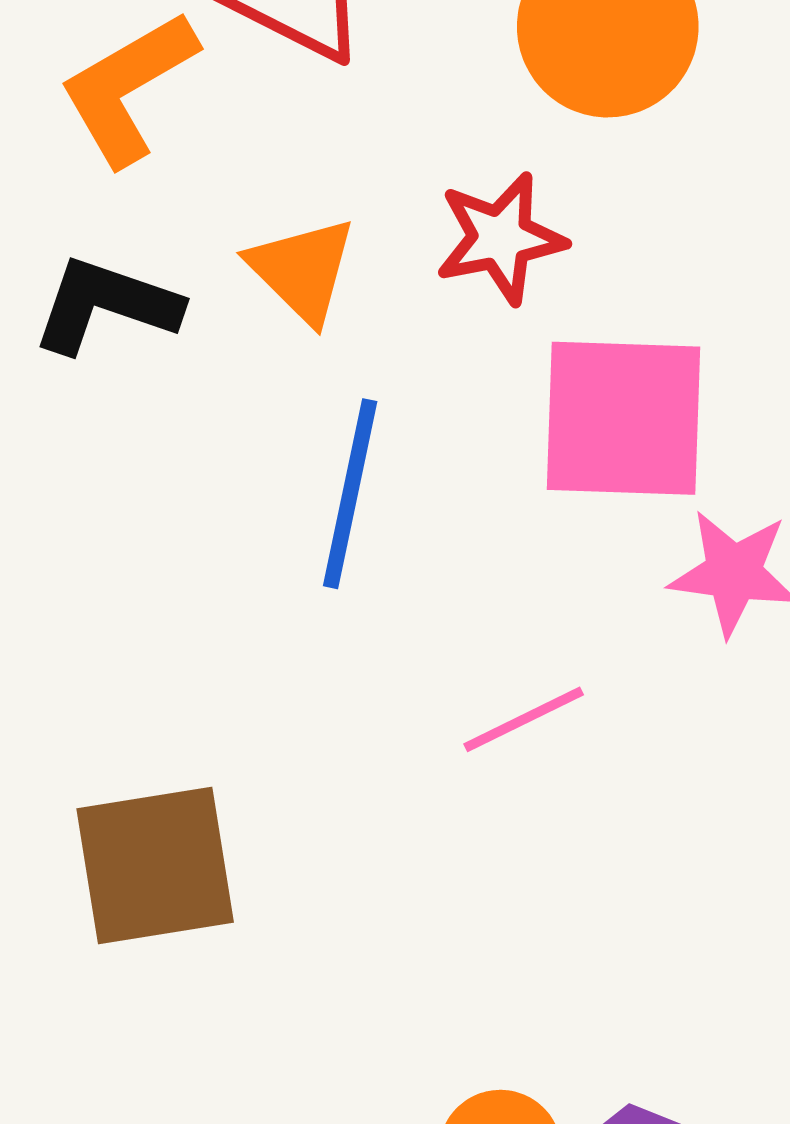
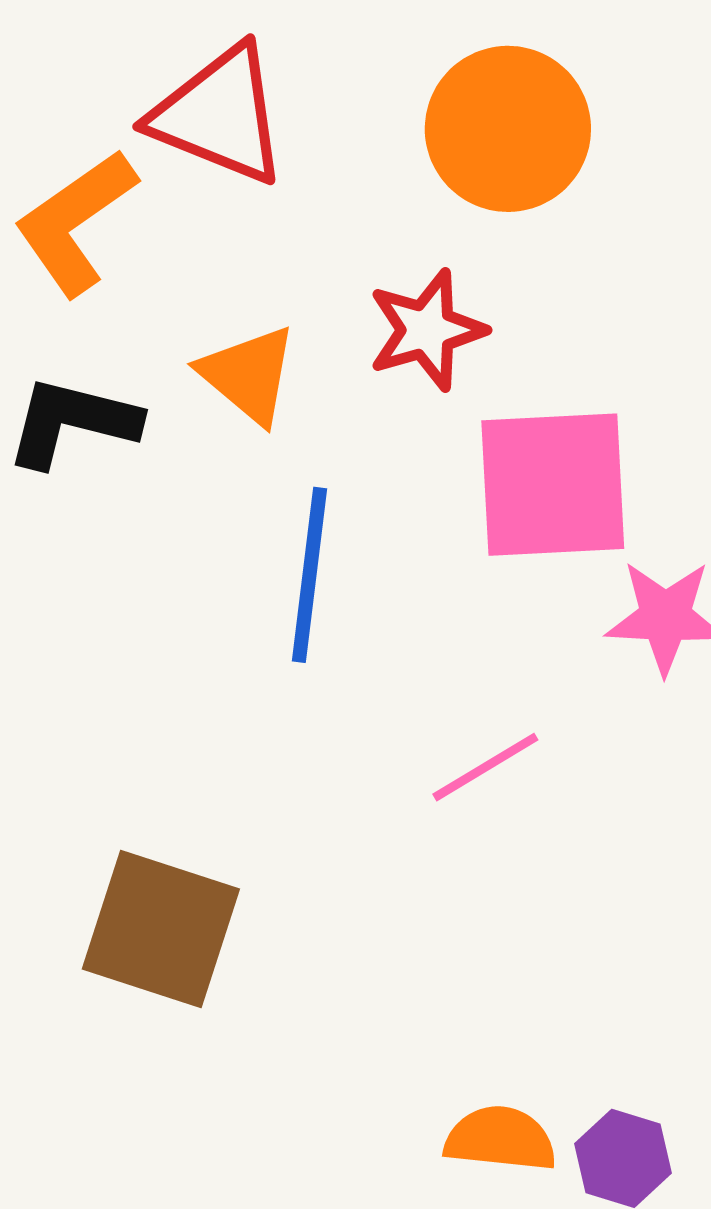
brown square: (155, 866) -> (161, 929), turned 32

